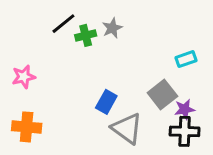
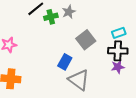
gray square: (162, 94) -> (86, 40), moved
black cross: (185, 131) -> (118, 51), moved

